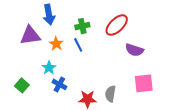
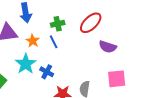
cyan star: (49, 68) -> (26, 64), size x1.5
blue cross: (59, 84) -> (47, 72), moved

